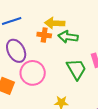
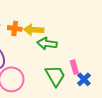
orange cross: (44, 35) -> (15, 28), moved

